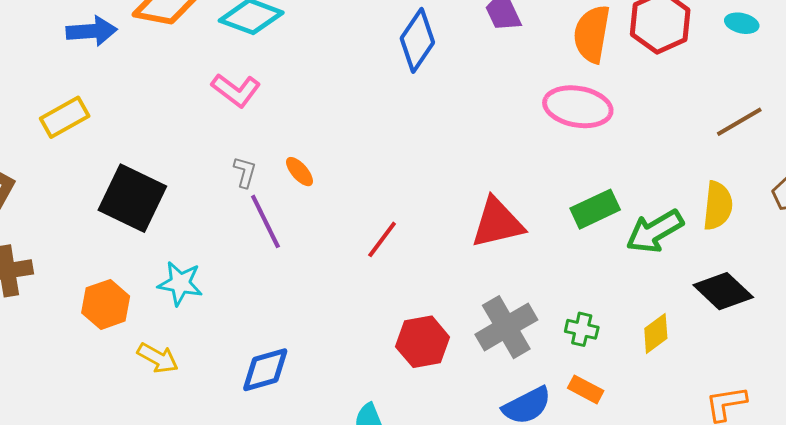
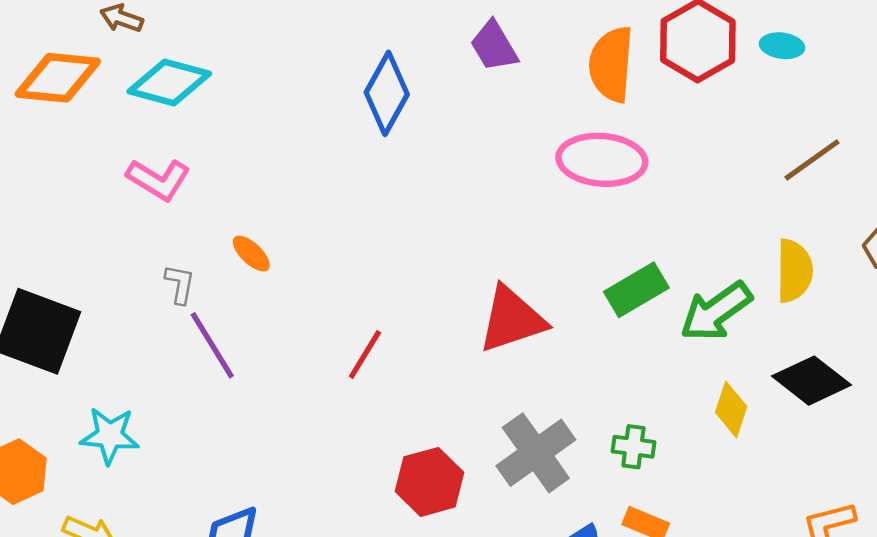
cyan ellipse: (742, 23) -> (782, 46), moved
orange ellipse: (299, 172) -> (251, 254), moved
yellow diamond: (656, 333) -> (731, 409), moved, turned -30

